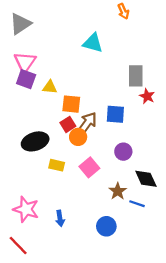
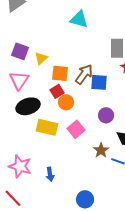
pink triangle: (25, 62) -> (19, 80), moved
yellow triangle: (50, 87) -> (41, 58), turned -48
brown arrow: (87, 123) -> (84, 74), moved
yellow rectangle: (57, 165) -> (47, 127), size x1.5
blue circle: (106, 226) -> (85, 199), moved

